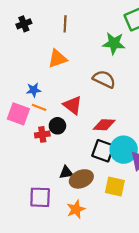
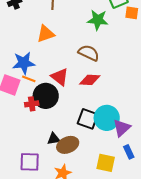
blue star: (34, 90) -> (24, 63), size x1.6
red diamond: (104, 125) -> (90, 80), moved
black circle: (57, 126) -> (46, 96), size x1.6
yellow square: (115, 187) -> (106, 163), moved

